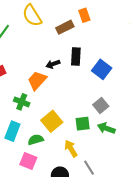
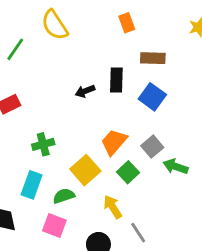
brown rectangle: (65, 27) -> (153, 58), moved, turned 30
orange trapezoid: (37, 80) -> (114, 142), moved
green cross: (22, 102) -> (43, 144), turned -35
green square: (83, 124) -> (128, 172), turned -35
green arrow: (106, 128) -> (176, 167), moved

